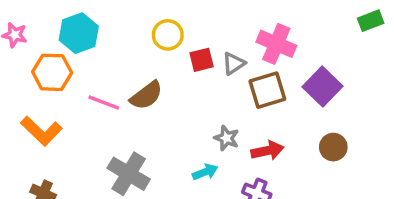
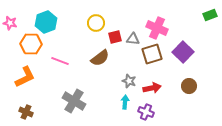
gray triangle: (234, 63) -> (133, 39), turned 40
brown semicircle: (146, 95) -> (100, 58), moved
orange L-shape: (41, 131) -> (25, 77), turned -70
cyan arrow: (205, 172) -> (125, 102), moved, turned -64

